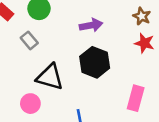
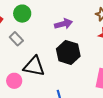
pink circle: (30, 104) -> (14, 81), moved

